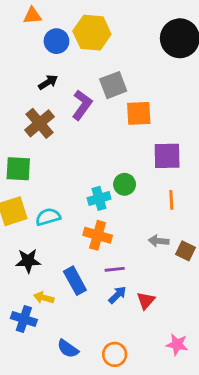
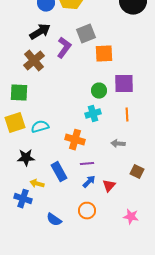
black arrow: (48, 82) -> (40, 32), size x1.5
green circle: (125, 184) -> (99, 91), moved
cyan cross: (99, 198) -> (93, 114), moved
brown square: (185, 251) -> (137, 172), moved
orange circle: (115, 354) -> (87, 211), moved

